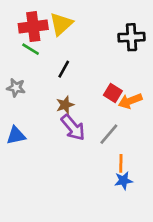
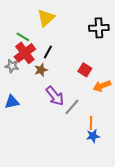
red cross: (33, 27) -> (25, 53), moved, turned -30
orange arrow: (130, 101) -> (102, 86), moved
brown star: (65, 105) -> (41, 70), moved
gray line: (109, 134) -> (72, 107), moved

